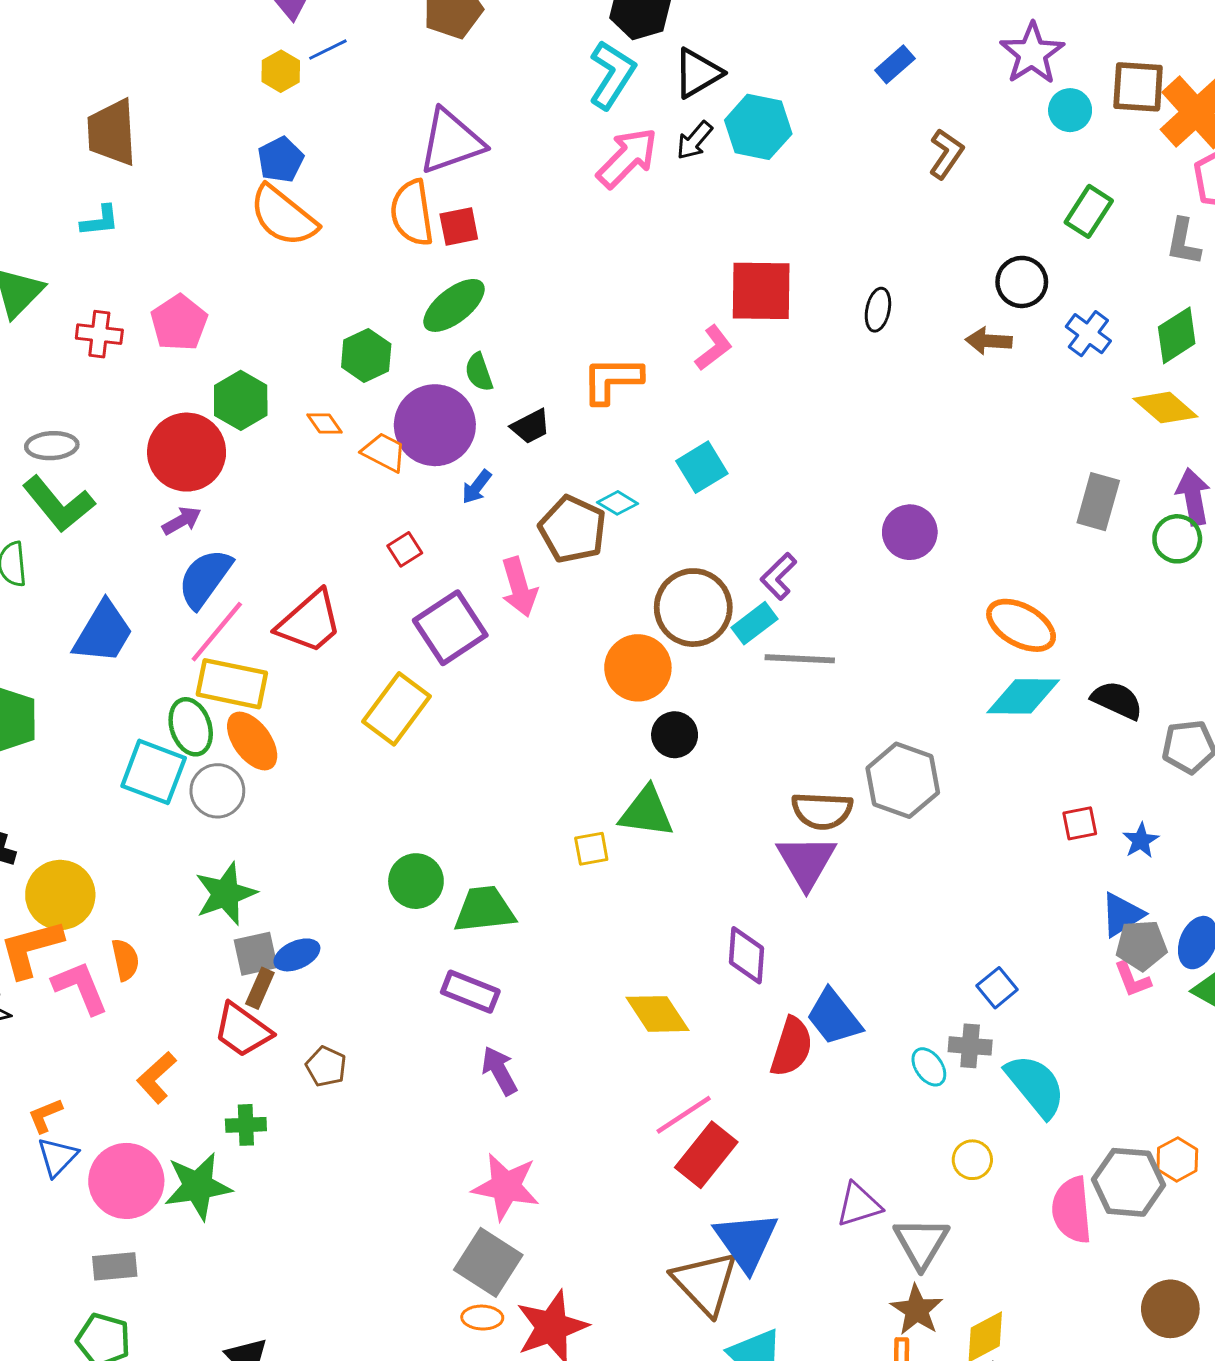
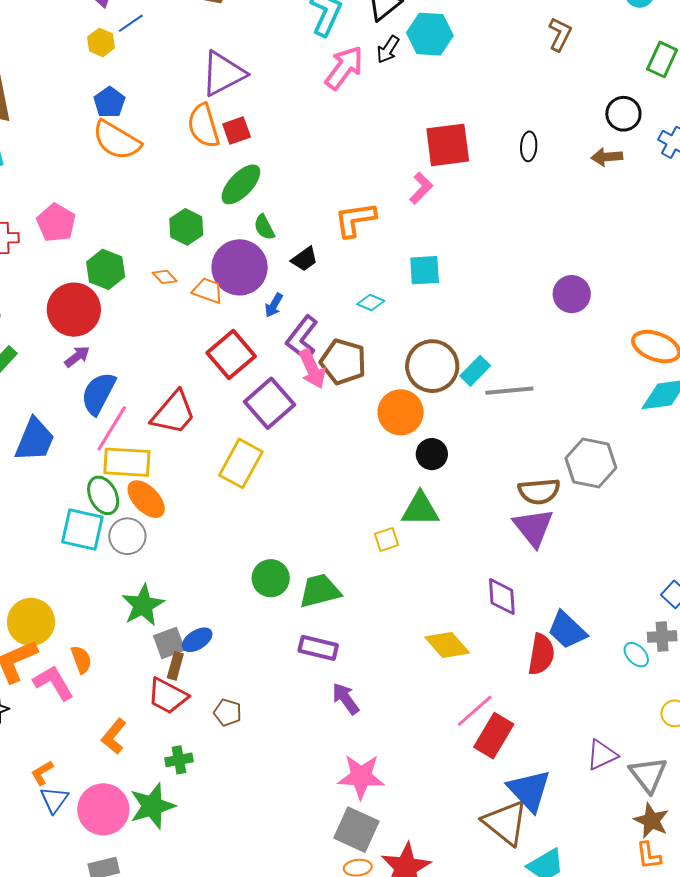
cyan square: (702, 467) -> (425, 270), turned 36
brown pentagon: (573, 529) -> (343, 362), moved
red square: (405, 549) -> (231, 354), size x2.0
purple L-shape: (779, 576) -> (302, 338), moved, size x1.4

